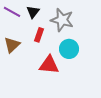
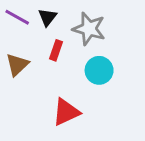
red triangle: (49, 65) -> (66, 112), moved, turned -30

